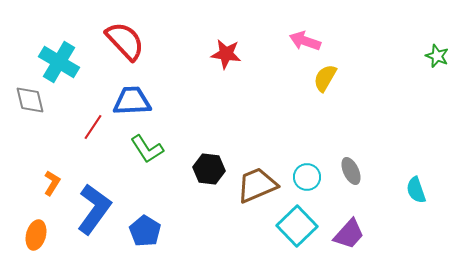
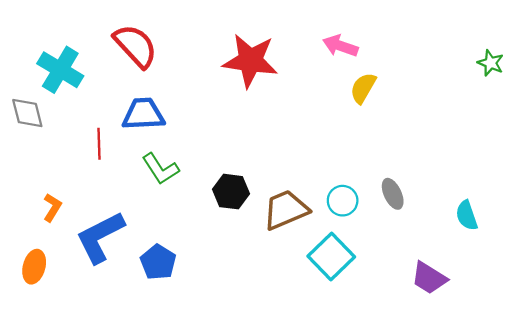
red star: (226, 54) -> (250, 61), size x1.6
red line: (93, 127) -> (99, 144), turned -36
blue L-shape: (94, 209) -> (100, 237), turned -153
purple trapezoid: (349, 234) -> (429, 278), moved, turned 80

